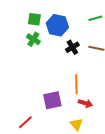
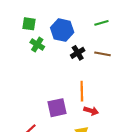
green square: (34, 19) -> (29, 24), moved

